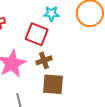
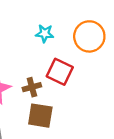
red square: (37, 34) -> (60, 72), moved

